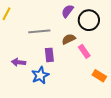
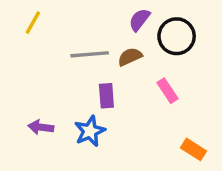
brown semicircle: (69, 39) -> (130, 57), moved
purple arrow: (19, 62) -> (41, 127), moved
orange rectangle: (99, 76) -> (194, 149), moved

